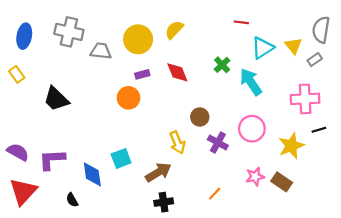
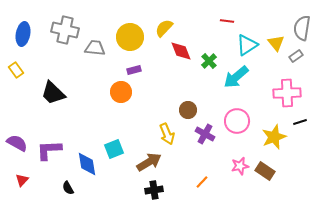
red diamond: (177, 72) -> (181, 51), moved
cyan arrow: (251, 82) -> (236, 77), turned -96
red triangle: (23, 191) -> (22, 180), size x0.5

